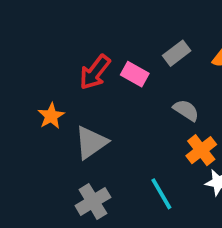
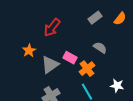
pink rectangle: (135, 74) -> (70, 58), moved
orange cross: (201, 150) -> (87, 69), moved

